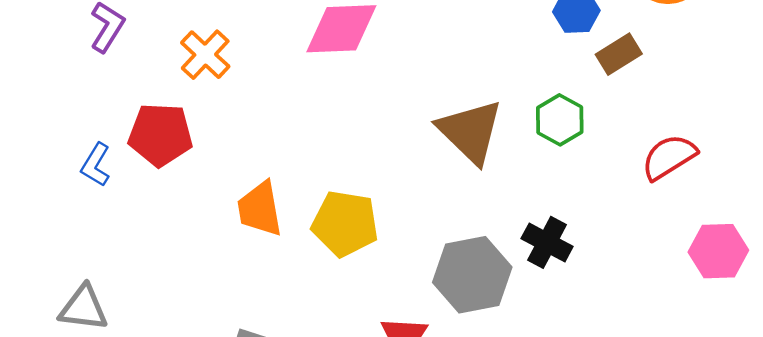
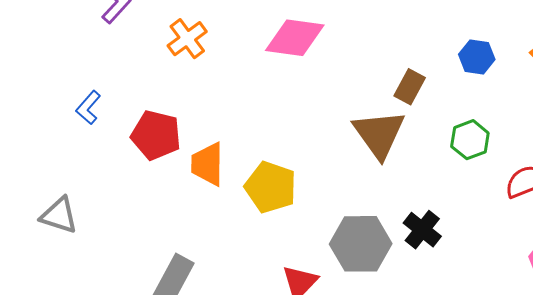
brown rectangle: (619, 54) -> (410, 87), moved, turned -40
green hexagon: (560, 120) -> (470, 140), moved
red pentagon: (160, 135) -> (156, 135), moved

